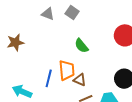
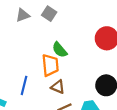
gray triangle: (48, 14) -> (23, 15), turned -40
orange trapezoid: (67, 70) -> (50, 65), moved

